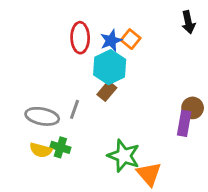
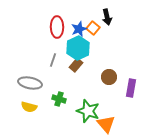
black arrow: (188, 22) -> (107, 17), moved
brown circle: (193, 108) -> (109, 77), moved
gray line: (74, 109) -> (53, 60), moved
green cross: (60, 147) -> (59, 99), moved

